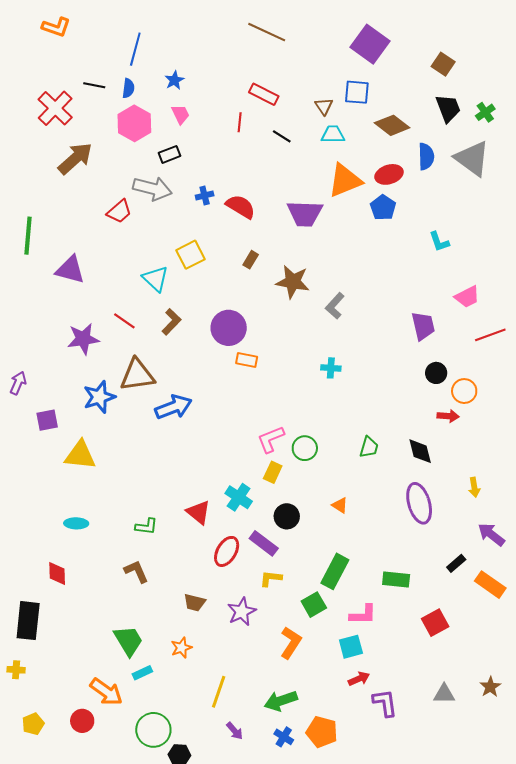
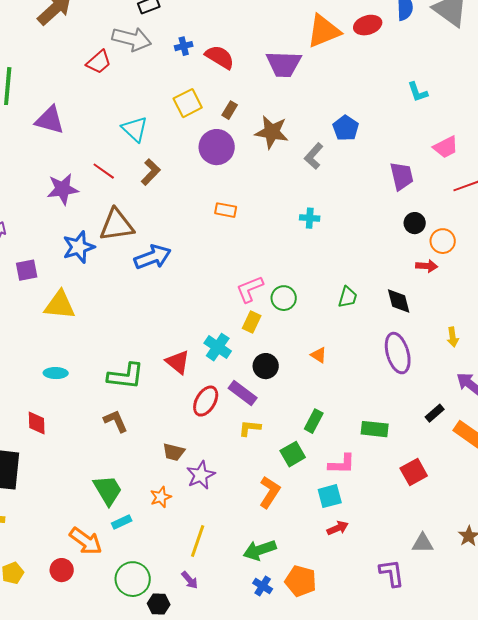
blue pentagon: (383, 208) -> (346, 128), moved
yellow square: (190, 255) -> (188, 103), moved
purple circle: (229, 328) -> (217, 147), moved
green L-shape: (146, 526) -> (126, 376), size x1.6
green rectangle: (335, 571) -> (314, 421), size x0.7
purple star: (242, 612) -> (201, 475), moved
purple L-shape: (385, 703) -> (392, 573), moved
purple arrow: (235, 731) -> (190, 580), moved

